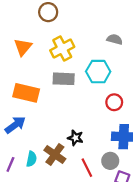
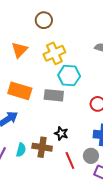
cyan hexagon: (98, 72) -> (69, 76), moved
gray rectangle: (64, 79) -> (54, 95), moved
brown cross: (55, 154) -> (42, 147), turned -30

